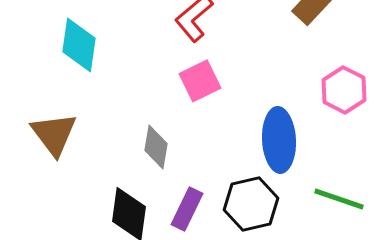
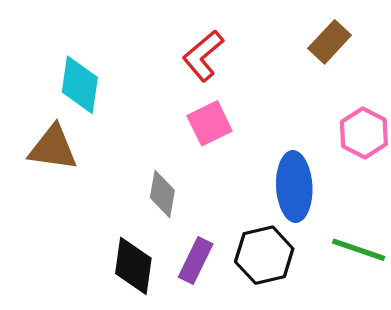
brown triangle: (54, 134) -> (53, 148), moved, turned -45

